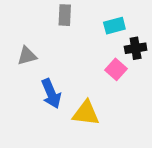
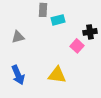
cyan rectangle: (114, 26) -> (58, 20), moved
blue arrow: (51, 93) -> (18, 75), moved

